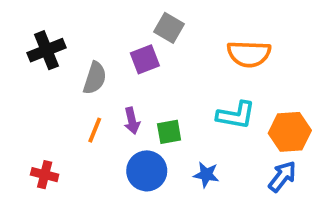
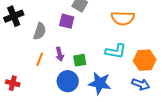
purple square: (145, 59) -> (67, 21), turned 35
blue star: (206, 175) -> (100, 83), size x1.6
blue arrow: (282, 176) -> (141, 84), turned 72

